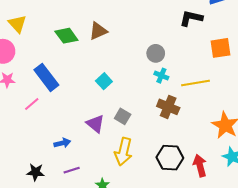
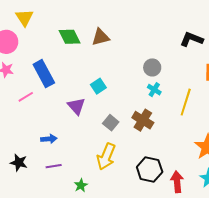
yellow line: (195, 83) -> (186, 102), turned -72
brown cross: (168, 107) -> (143, 120), moved
purple triangle: (95, 124) -> (76, 106), moved

